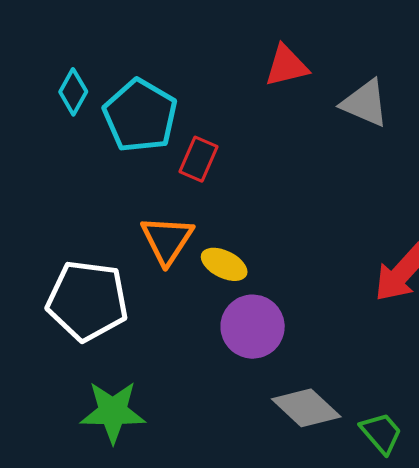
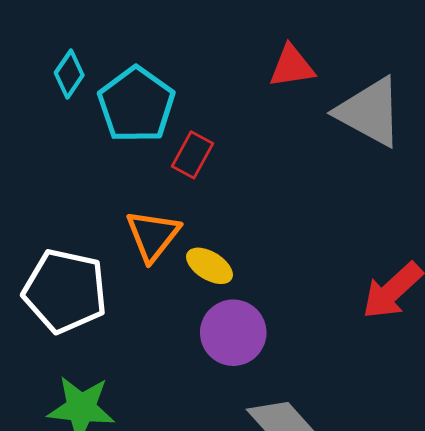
gray triangle: (365, 103) -> (370, 112), size x1.4

